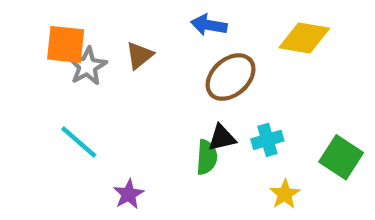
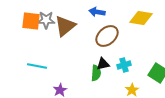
brown triangle: (139, 55) -> (65, 26), size x1.6
gray star: (87, 66) -> (46, 20), moved, turned 30
cyan line: (79, 142) -> (37, 66), turned -30

